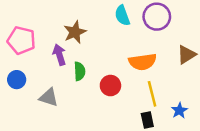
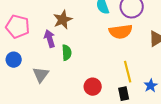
orange semicircle: (143, 62) -> (121, 32), moved
red circle: (110, 86) -> (93, 87), moved
gray triangle: (49, 97) -> (41, 75), turned 48

